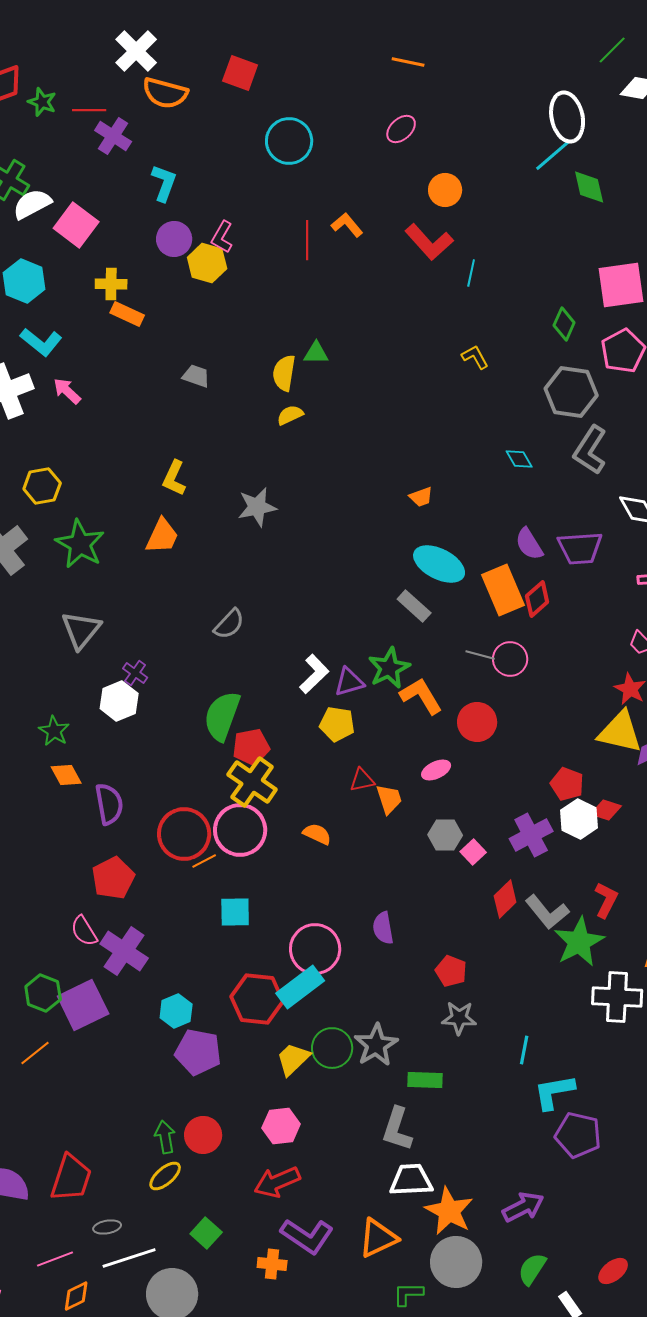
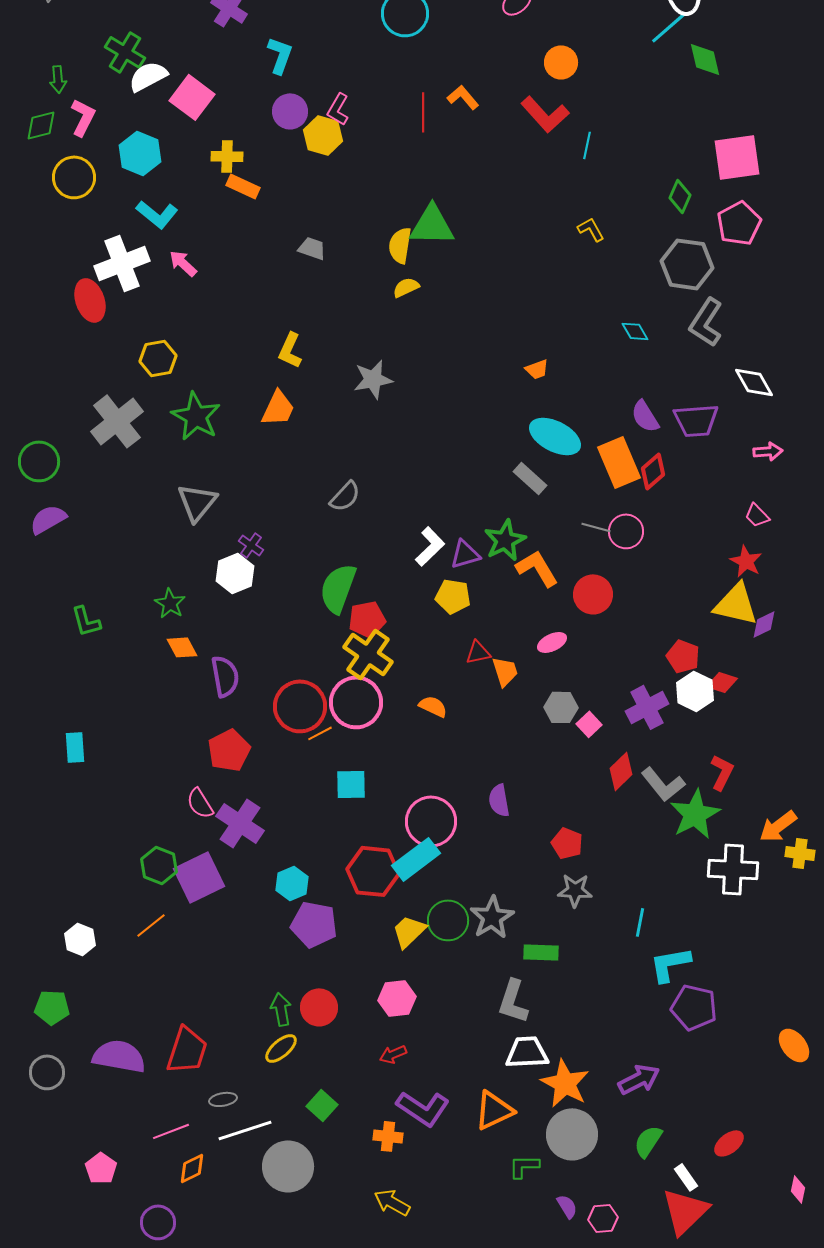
green triangle: (316, 353) -> (432, 225), size x1.8
red arrow: (277, 1182) -> (393, 1054), size x0.6

